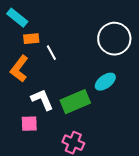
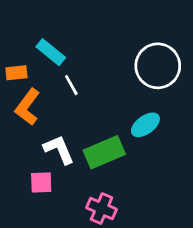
cyan rectangle: (17, 18) -> (51, 52), moved
orange rectangle: (31, 39) -> (16, 73), moved

